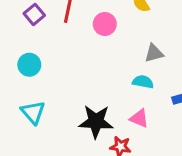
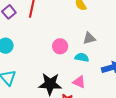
pink circle: (105, 24) -> (60, 46), moved

